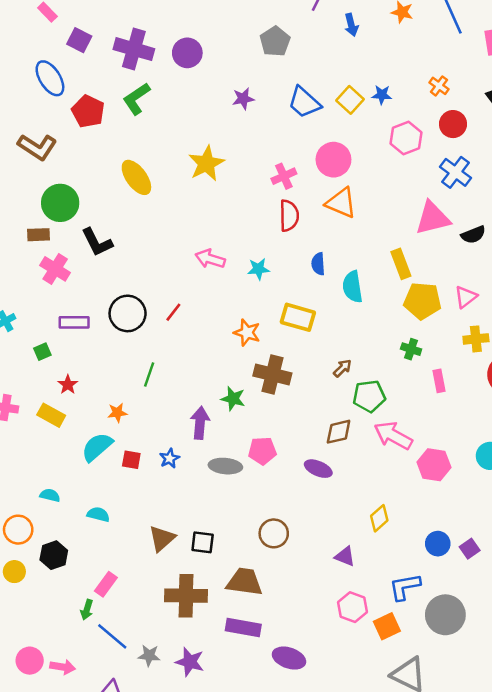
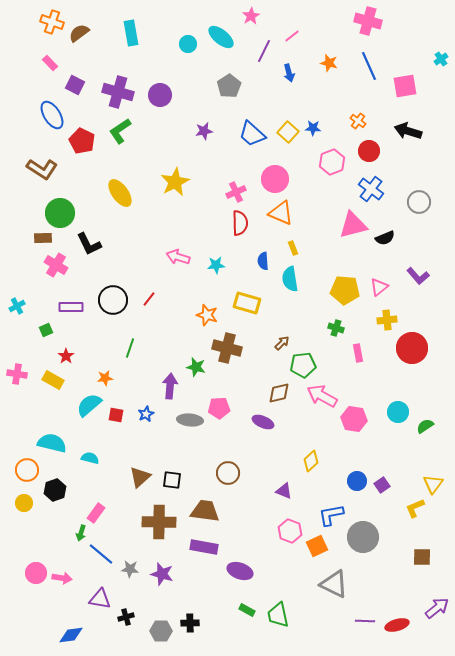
yellow rectangle: (401, 264) -> (293, 248), moved, size x0.6
cyan semicircle: (50, 495) -> (52, 443), size x1.8

